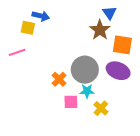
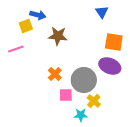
yellow square: (28, 28) -> (26, 26), turned -32
brown star: (100, 30) -> (58, 36), moved, turned -30
gray circle: (85, 70) -> (84, 80), moved
cyan star: (87, 91) -> (81, 115), moved

